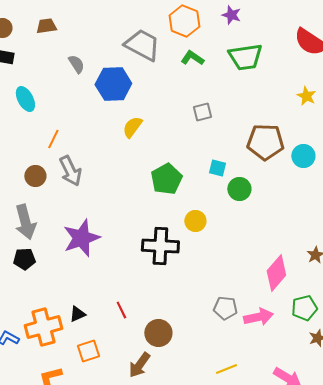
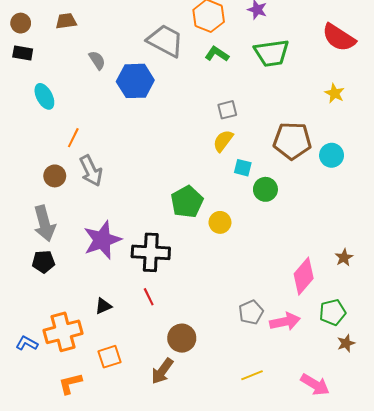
yellow semicircle: (132, 127) -> (223, 141), moved
green pentagon: (166, 179) -> (187, 202), moved
black cross: (160, 246) -> (151, 252), moved
gray pentagon: (225, 308) -> (251, 312), turned -30
red line: (121, 310) -> (149, 297), moved
black triangle: (77, 314) -> (103, 306), moved

